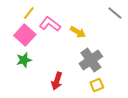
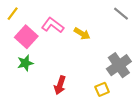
yellow line: (29, 13) -> (13, 14), moved
gray cross: (91, 60) -> (119, 65), moved

